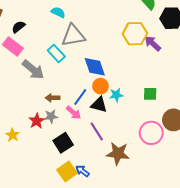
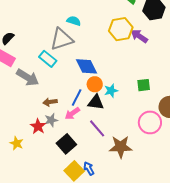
cyan semicircle: (58, 12) -> (74, 21), moved
pink arrow: (74, 113) -> (72, 113), turned 112
blue arrow: (82, 171) -> (89, 168), turned 32

